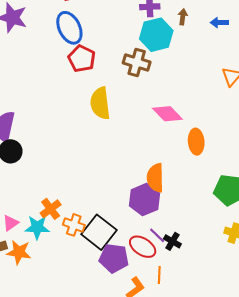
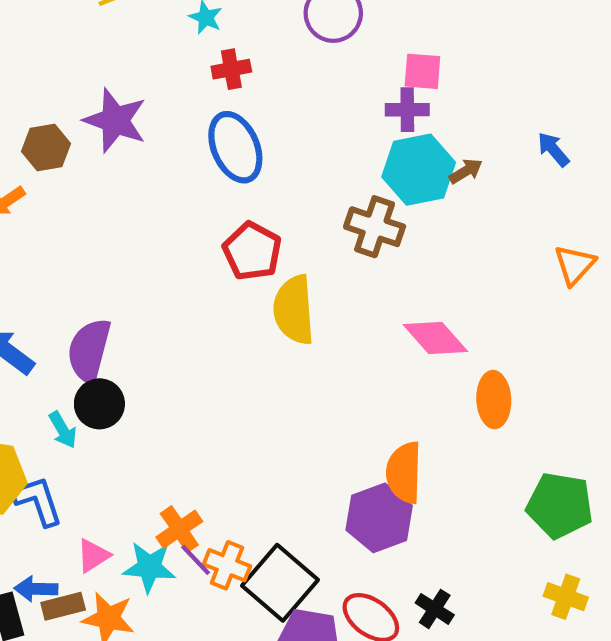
brown arrow: (183, 17) -> (466, 171), moved, turned 49
blue arrow: (219, 23) -> (553, 149), turned 48
red pentagon: (82, 59) -> (252, 251), moved
purple line: (157, 235) -> (196, 560), moved

